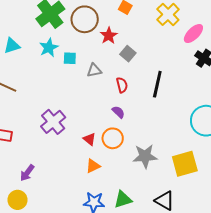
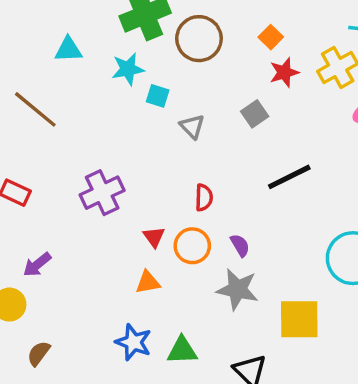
red star: (109, 36) -> (284, 72), moved
gray triangle: (94, 70) -> (192, 126), turned 42
black line: (157, 84) -> (289, 177), turned 36
red semicircle: (122, 85) -> (204, 198), moved
purple semicircle: (118, 112) -> (240, 245), moved

